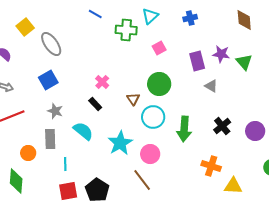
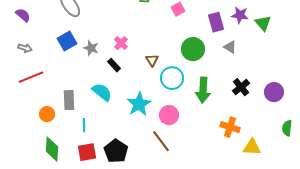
green circle: (159, 84) -> (193, 49), moved
gray star: (55, 111) -> (91, 48), moved
green diamond: (16, 181) -> (52, 149), moved

